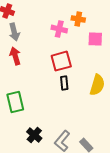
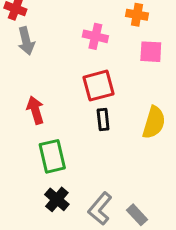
orange cross: (78, 19) -> (137, 15), moved
red arrow: (15, 56) -> (35, 110), moved
green rectangle: (15, 102) -> (52, 156), moved

